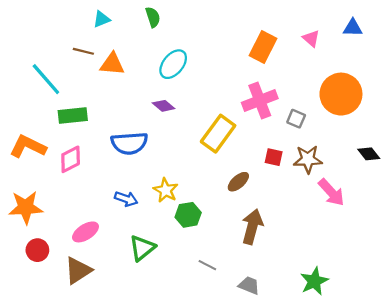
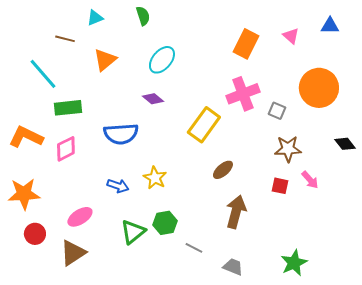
brown line: (83, 51) -> (65, 39), moved
orange triangle: (112, 64) -> (105, 60), turned -45
red square: (274, 157) -> (280, 186), moved
pink arrow: (331, 192) -> (310, 180), size x0.7
green hexagon: (188, 215) -> (165, 223), moved

